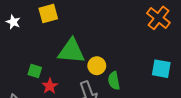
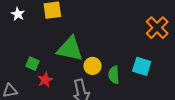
cyan square: (161, 69) -> (142, 66), moved
green semicircle: (114, 81) -> (114, 75), moved

